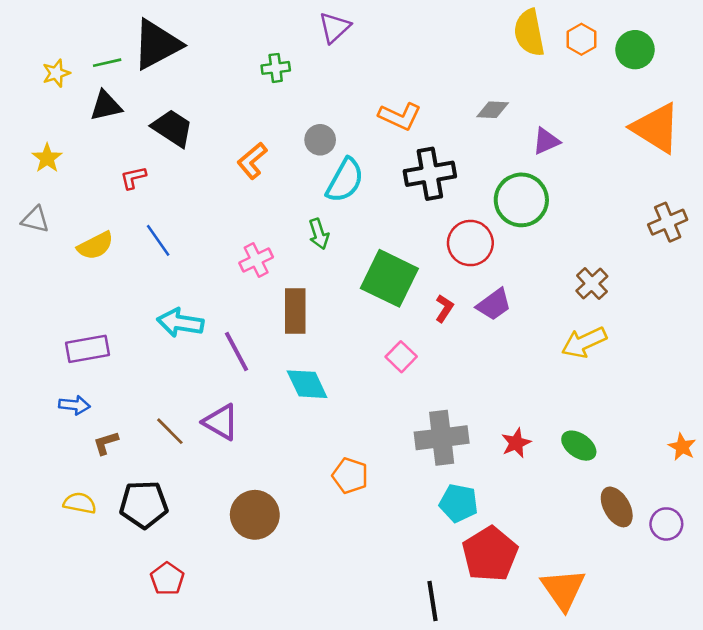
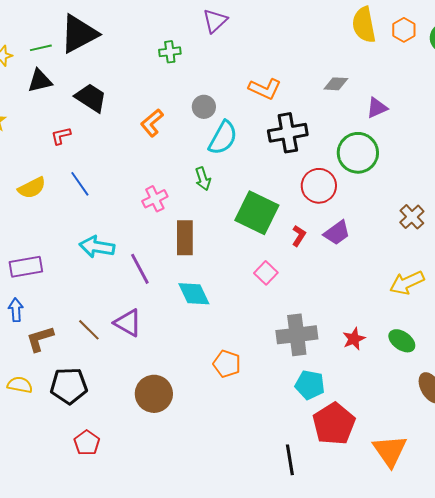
yellow arrow: (584, 342) -> (407, 283), moved
blue arrow: (74, 405) -> (16, 310), turned -100
brown L-shape: (106, 443) -> (40, 339), size x1.4

